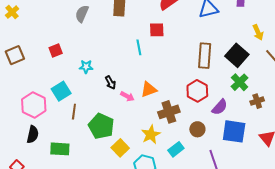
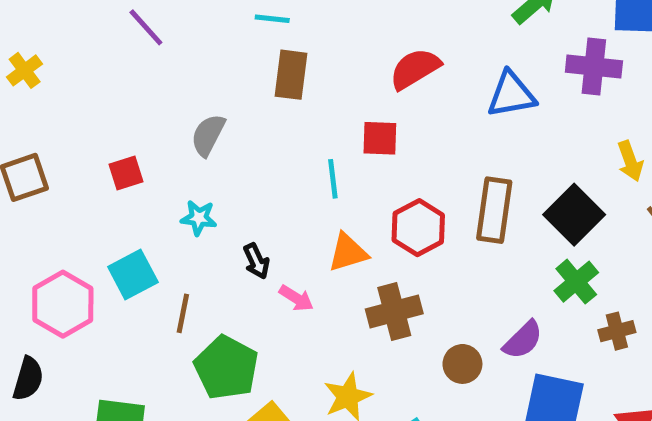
gray semicircle: (82, 14) -> (208, 135), moved
orange triangle: (149, 89) -> (348, 252), moved
red hexagon: (197, 91) -> (418, 228), moved
brown line: (74, 112) -> (183, 313), moved
brown cross: (169, 112) -> (394, 311), moved
brown circle: (197, 129) -> (462, 364), moved
black semicircle: (33, 134) -> (28, 379), moved

